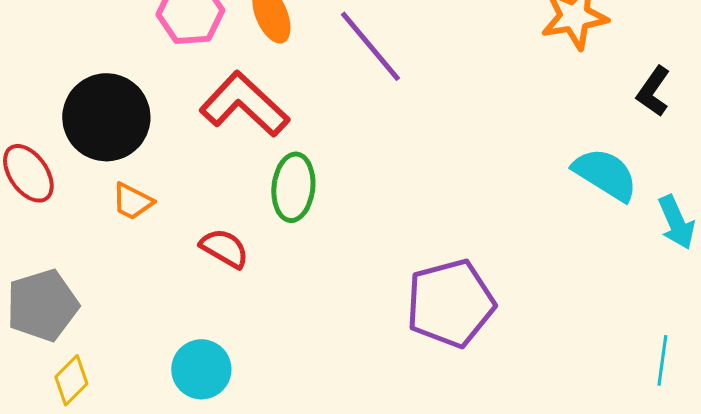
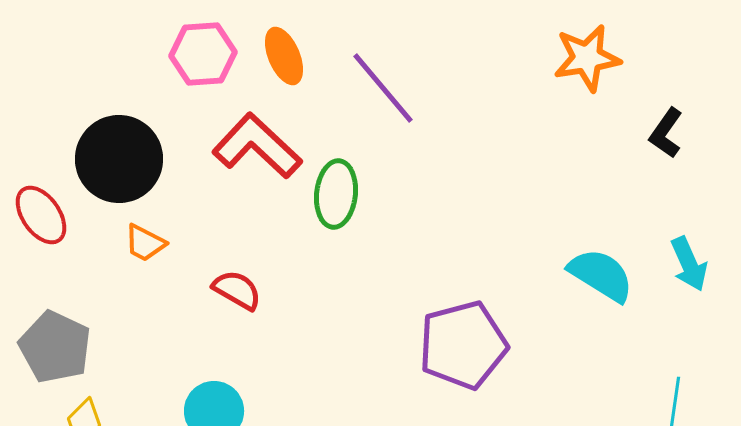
cyan semicircle: (605, 174) -> (601, 275), moved
green ellipse: (293, 187) -> (336, 194), moved
gray pentagon: (42, 305) -> (55, 347), turned -30

